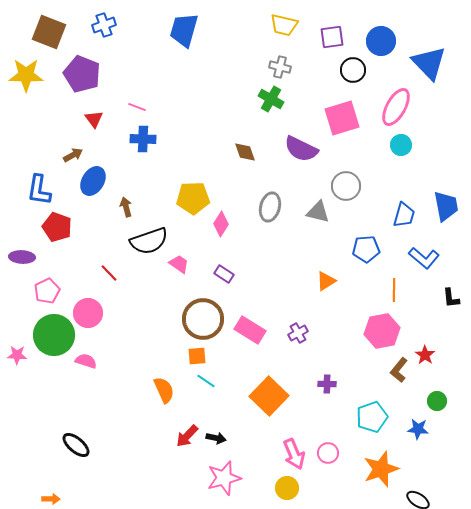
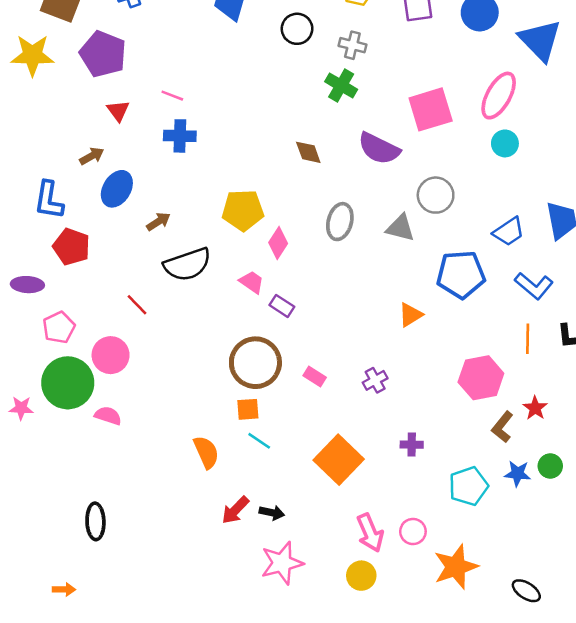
black circle: (353, 70) -> (297, 29), moved
brown arrow: (126, 207) -> (158, 222), turned 72
blue trapezoid: (404, 215) -> (509, 232), turned 40
blue pentagon: (366, 249) -> (461, 274), size x1.4
pink trapezoid: (179, 264) -> (252, 282), moved
orange line: (394, 290) -> (528, 339), moved
pink rectangle: (250, 330) -> (315, 377), size x0.6
blue star: (418, 429) -> (518, 474), moved
black ellipse: (76, 445) -> (95, 521), turned 48
orange star: (381, 469) -> (456, 567), moved

